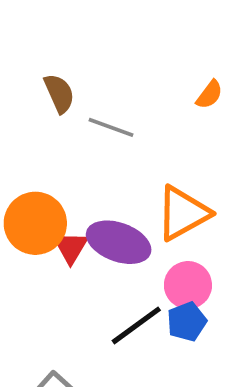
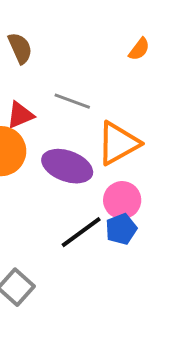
gray line: (111, 127) -> (72, 101), moved
red triangle: (71, 247) -> (20, 115), moved, turned 36

